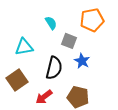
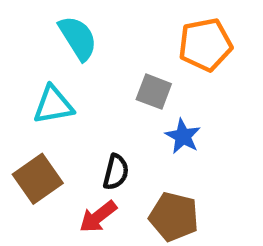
cyan semicircle: (51, 23) -> (78, 38), moved, size x1.5
black semicircle: (54, 68) -> (116, 172), moved, size x0.7

